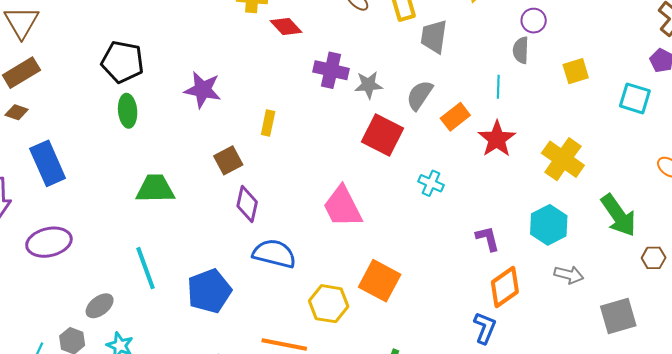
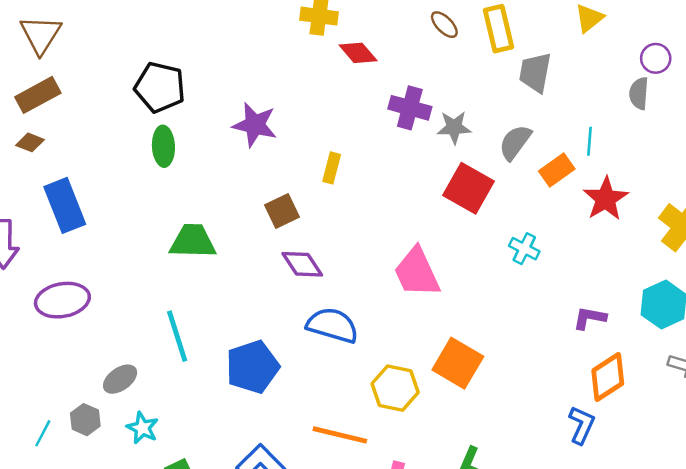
cyan line: (498, 87) -> (590, 141), moved
purple diamond: (247, 204) -> (302, 264), turned -48
purple L-shape: (488, 239) -> (590, 318), turned -68

